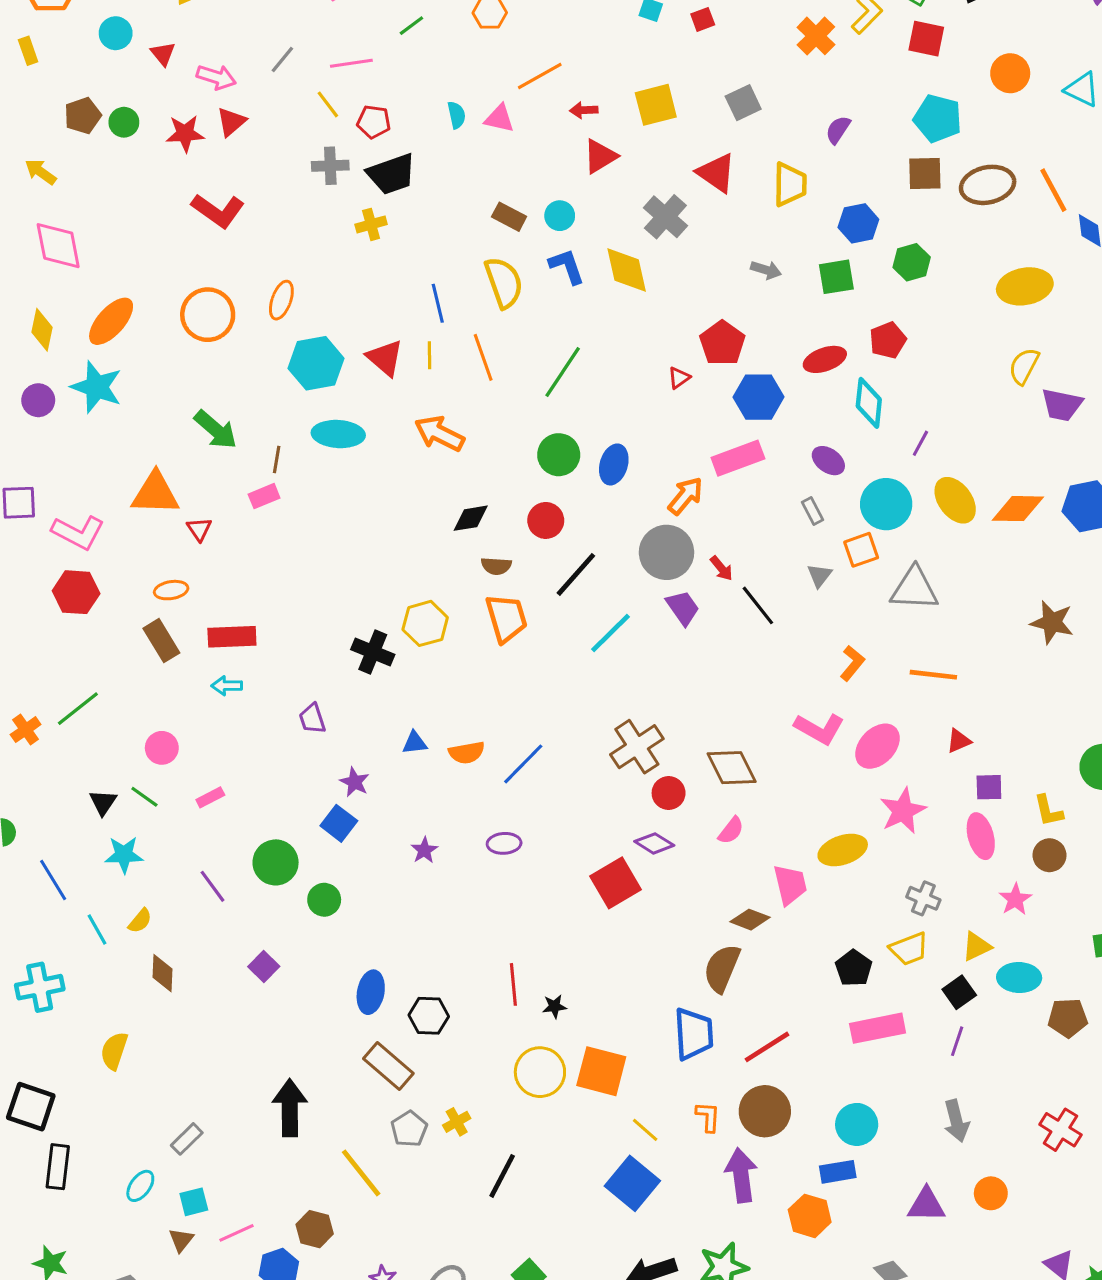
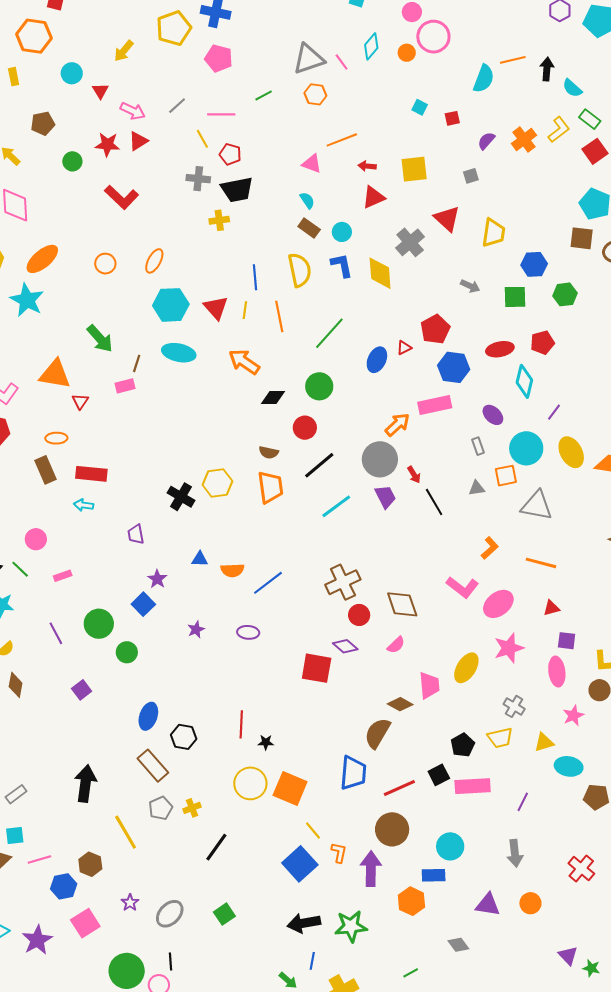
red square: (926, 39) -> (595, 151), turned 35
gray square: (743, 103) -> (471, 176), size x0.7
cyan semicircle: (457, 115) -> (307, 200), moved, turned -30
green circle: (124, 122) -> (72, 161), moved
purple semicircle: (838, 130) -> (486, 141), moved
orange circle: (208, 315) -> (105, 264), size x0.6
blue ellipse: (614, 464) -> (377, 360), moved
black diamond: (471, 518) -> (273, 397), moved
gray triangle: (819, 575) -> (477, 488), turned 36
yellow ellipse: (843, 850) -> (466, 668), turned -48
red square: (616, 883) -> (317, 668), turned 32
black square: (959, 992) -> (439, 775), moved
orange L-shape: (708, 1117) -> (339, 853), moved

